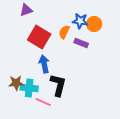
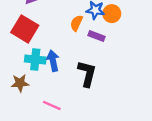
red square: (39, 37) -> (25, 29), moved
black L-shape: (58, 85) -> (87, 74), moved
cyan cross: (29, 88) -> (35, 60), moved

